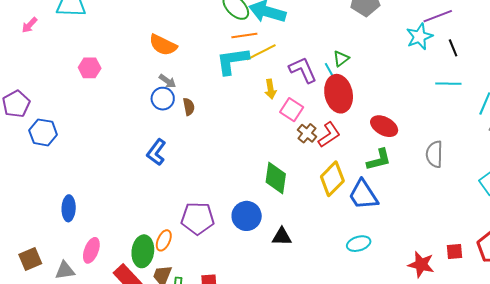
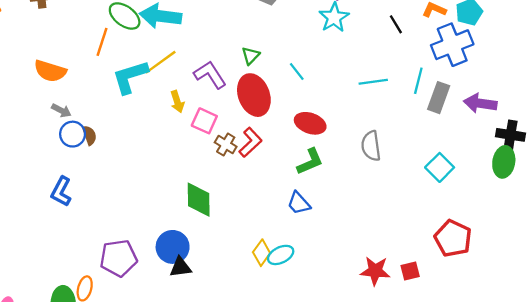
orange line: (244, 35) -> (102, 42), moved, turned -55
black line: (453, 48) -> (396, 24), moved
cyan line: (330, 71) -> (297, 71), moved
cyan line: (448, 84) -> (373, 82), moved
blue circle: (163, 99) -> (73, 134), moved
yellow diamond: (332, 179) -> (262, 253), moved, size x0.7
blue trapezoid: (363, 195) -> (299, 203), size x0.7
black triangle: (282, 237) -> (180, 267), moved
cyan ellipse: (359, 244) -> (281, 255), moved
red square: (455, 252) -> (410, 271), moved

